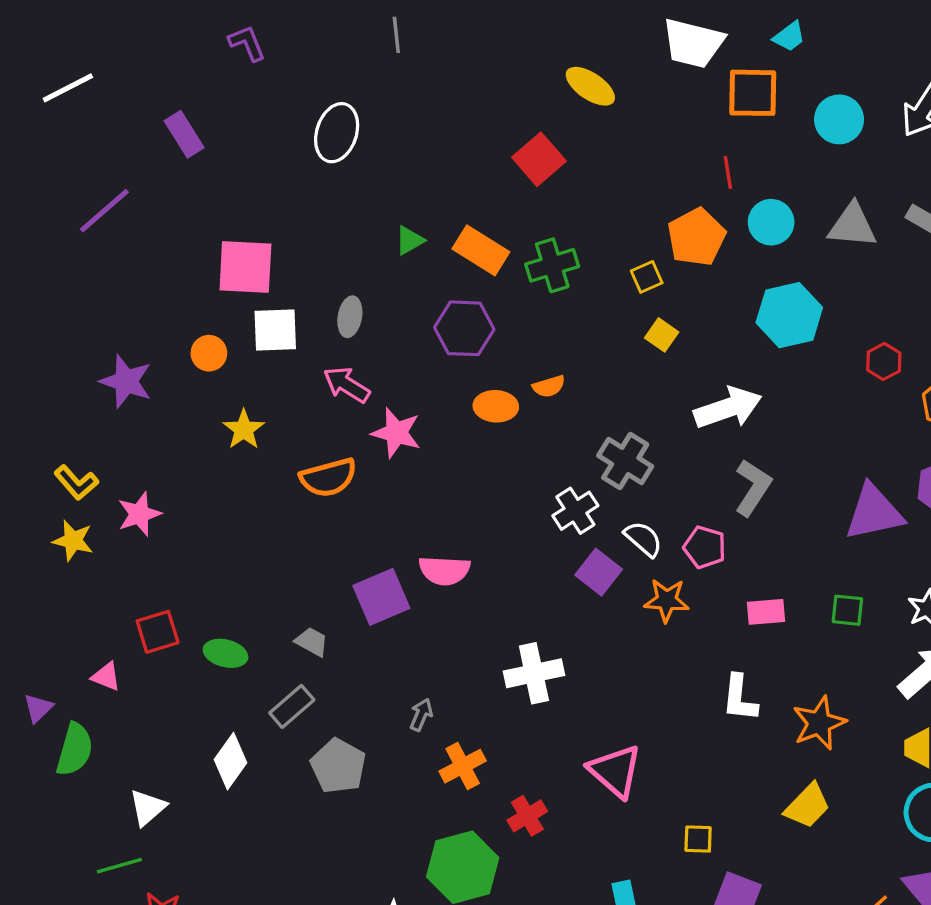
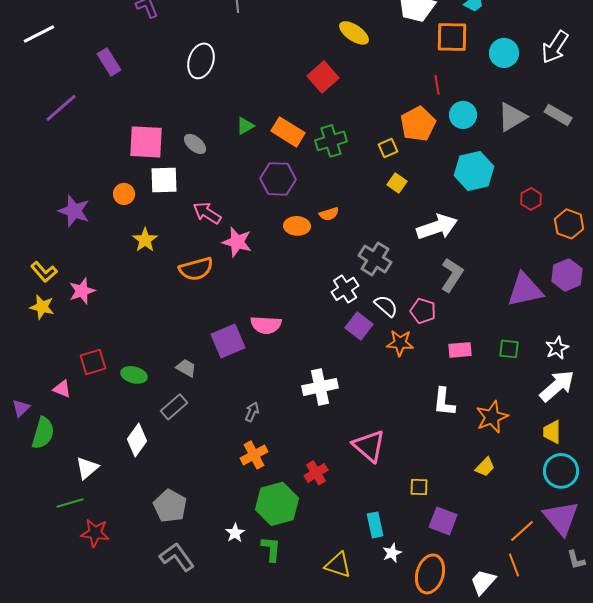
gray triangle: (852, 226) -> (512, 117), turned -36
gray ellipse: (350, 317) -> (195, 144), moved, turned -60
gray pentagon: (338, 766) -> (170, 506), moved
orange cross: (463, 766) -> (254, 455), moved
yellow trapezoid: (808, 806) -> (485, 467), size x0.7

